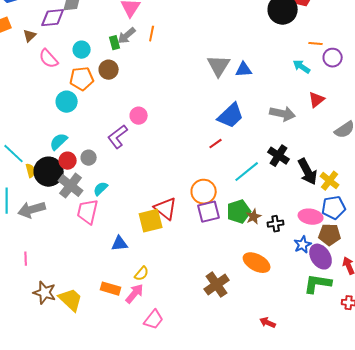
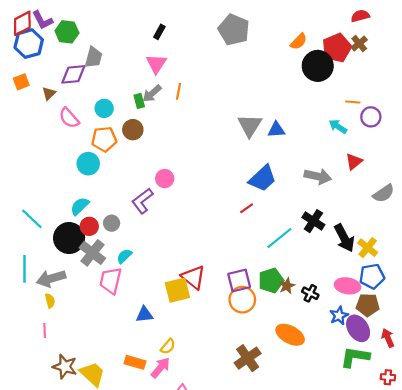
yellow semicircle: (31, 171) -> (50, 301), moved
orange circle: (204, 192) -> (242, 300), moved
black cross: (276, 224) -> (310, 293), turned 35

